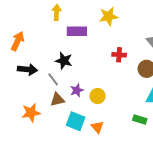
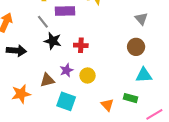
red cross: (119, 55) -> (81, 45), moved
gray line: (53, 79) -> (43, 22), moved
orange triangle: (97, 127) -> (107, 105), moved

